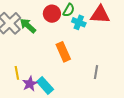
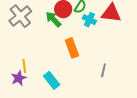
green arrow: (28, 26) -> (53, 19), moved
purple star: (30, 84) -> (19, 78), moved

